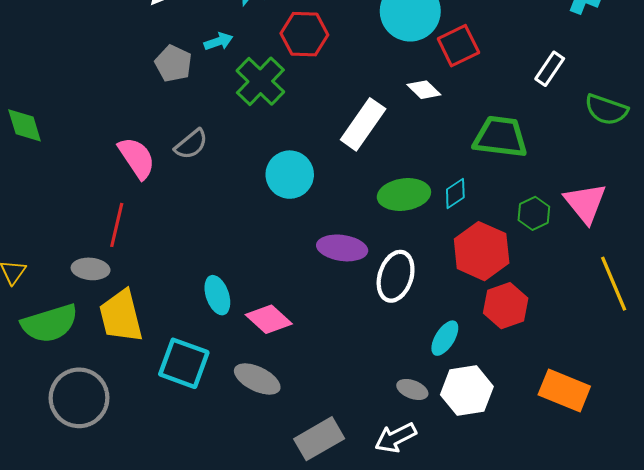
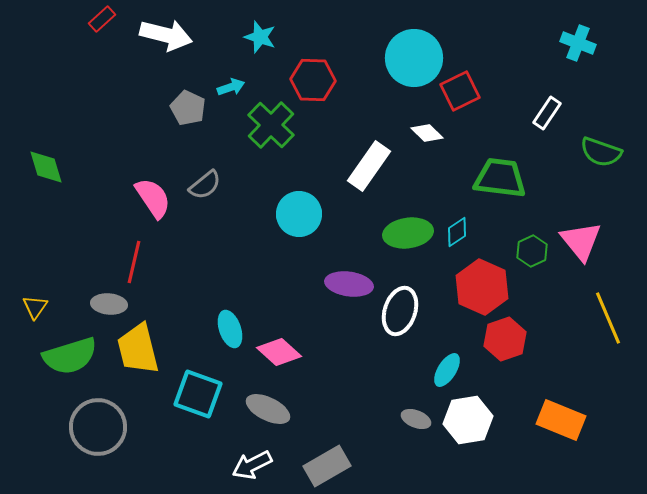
white arrow: (396, 438) -> (252, 465), moved

